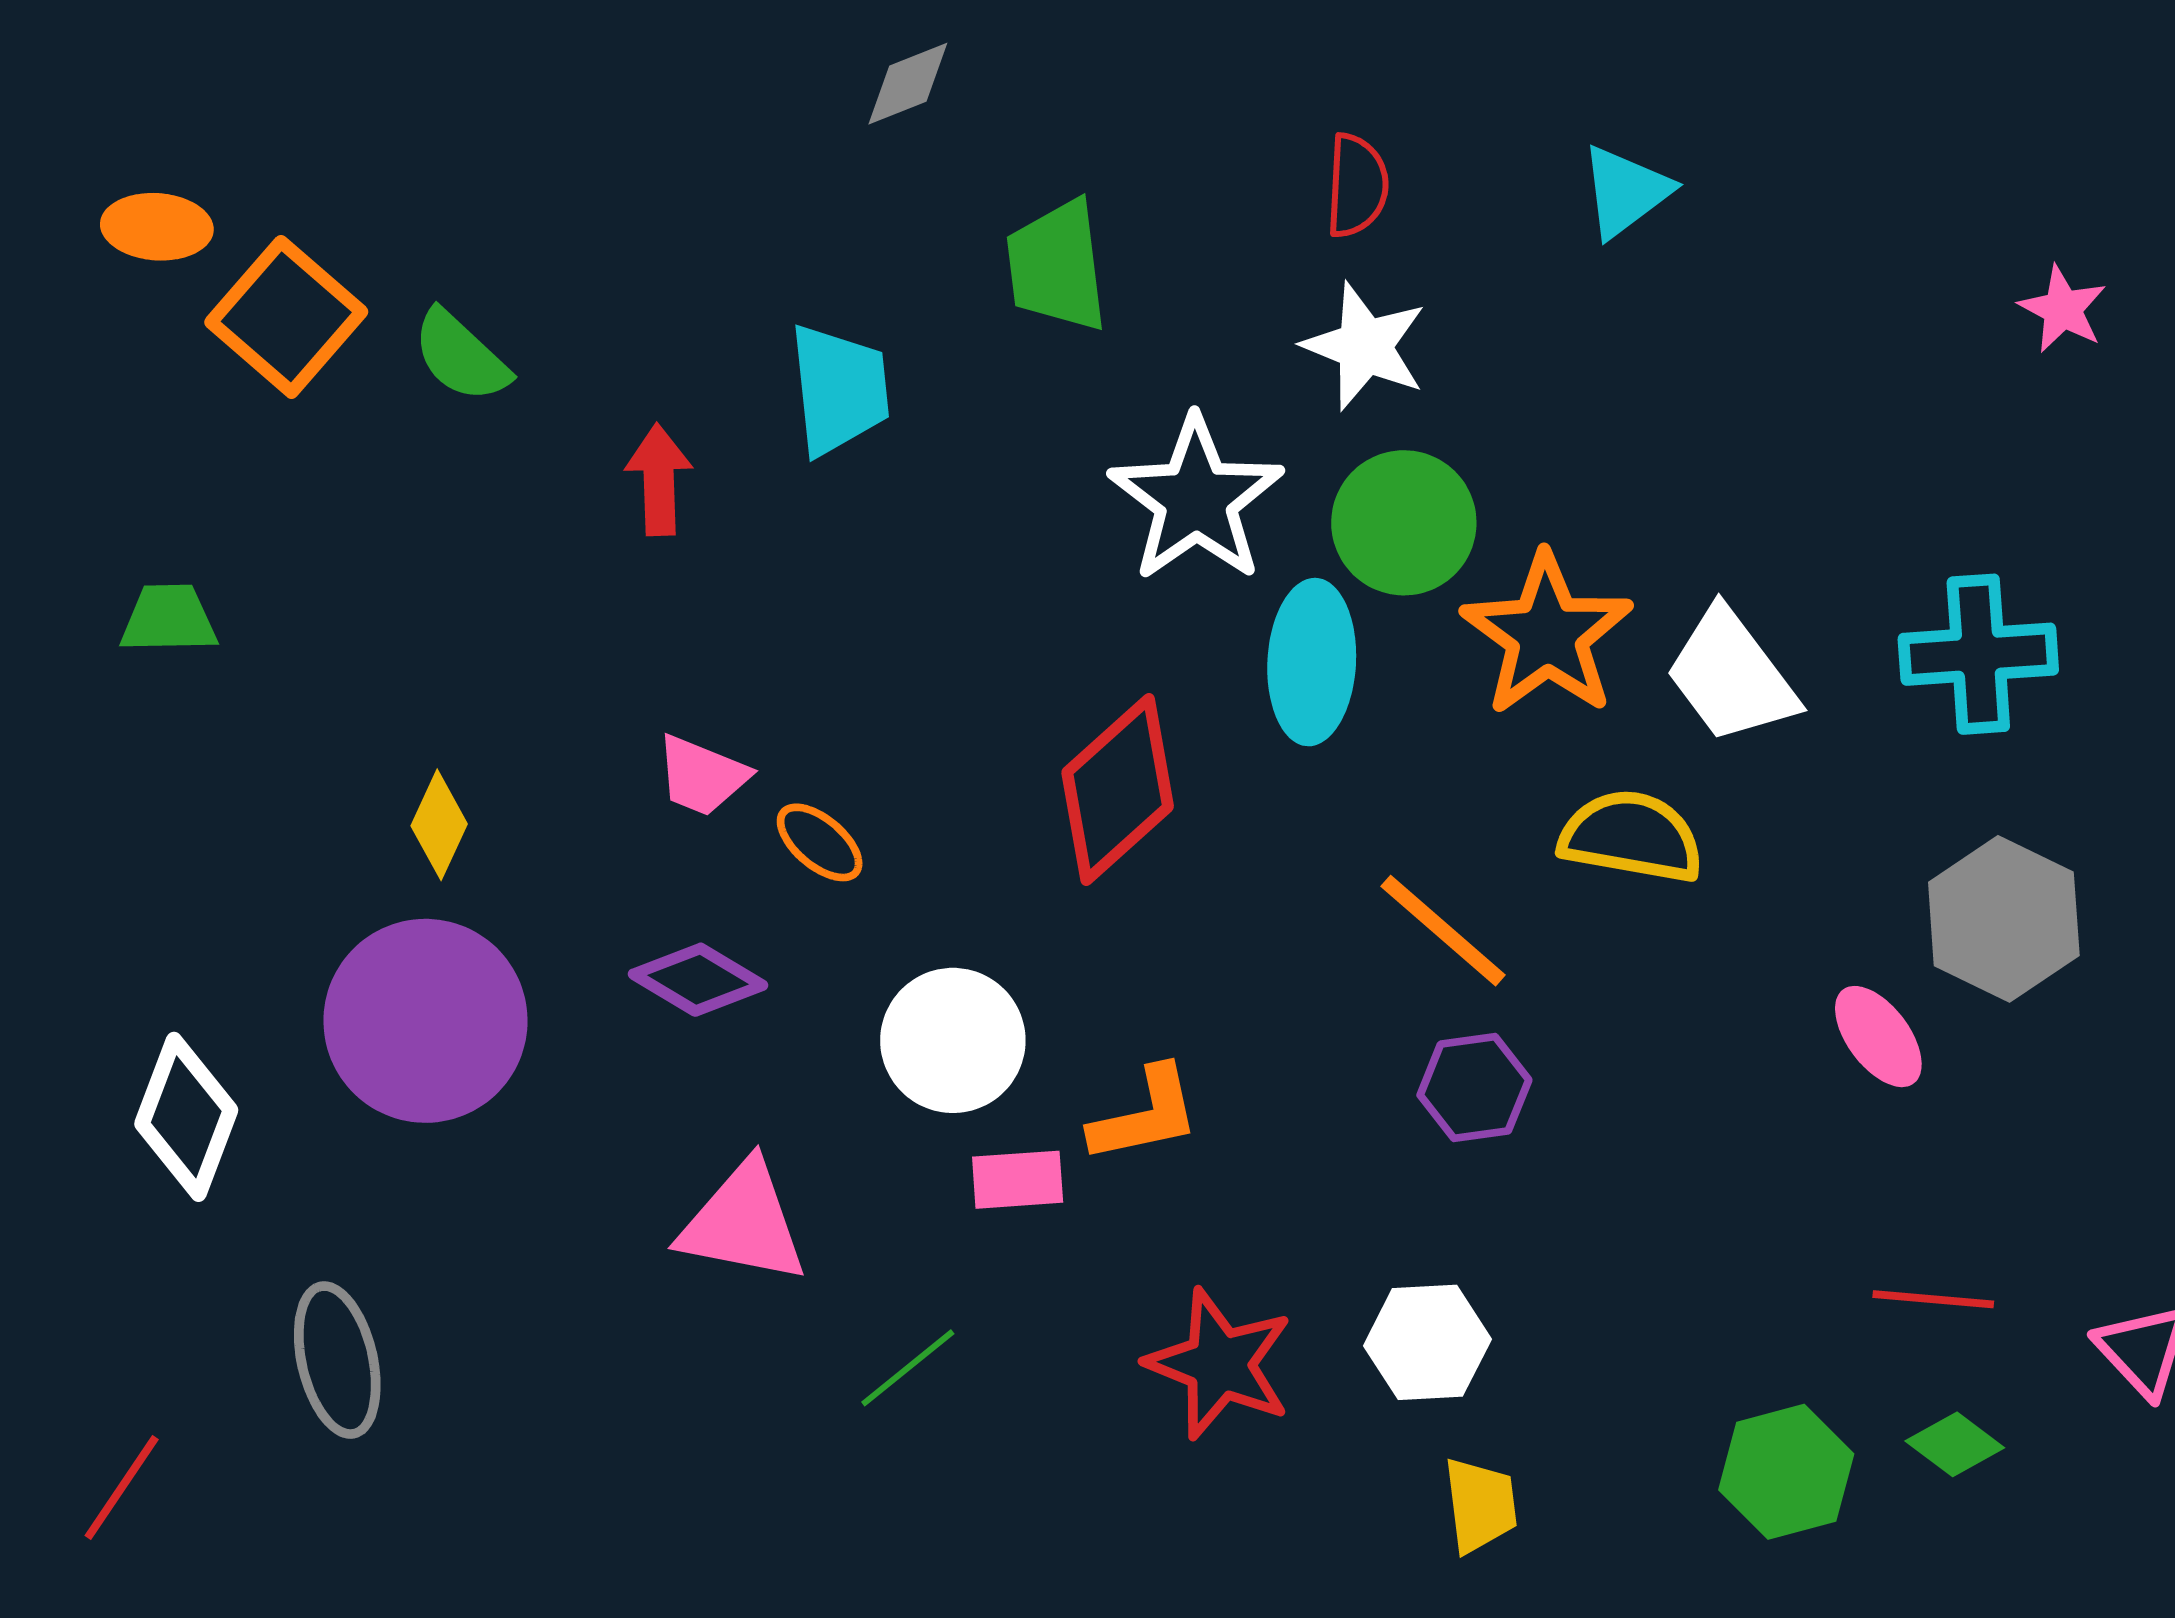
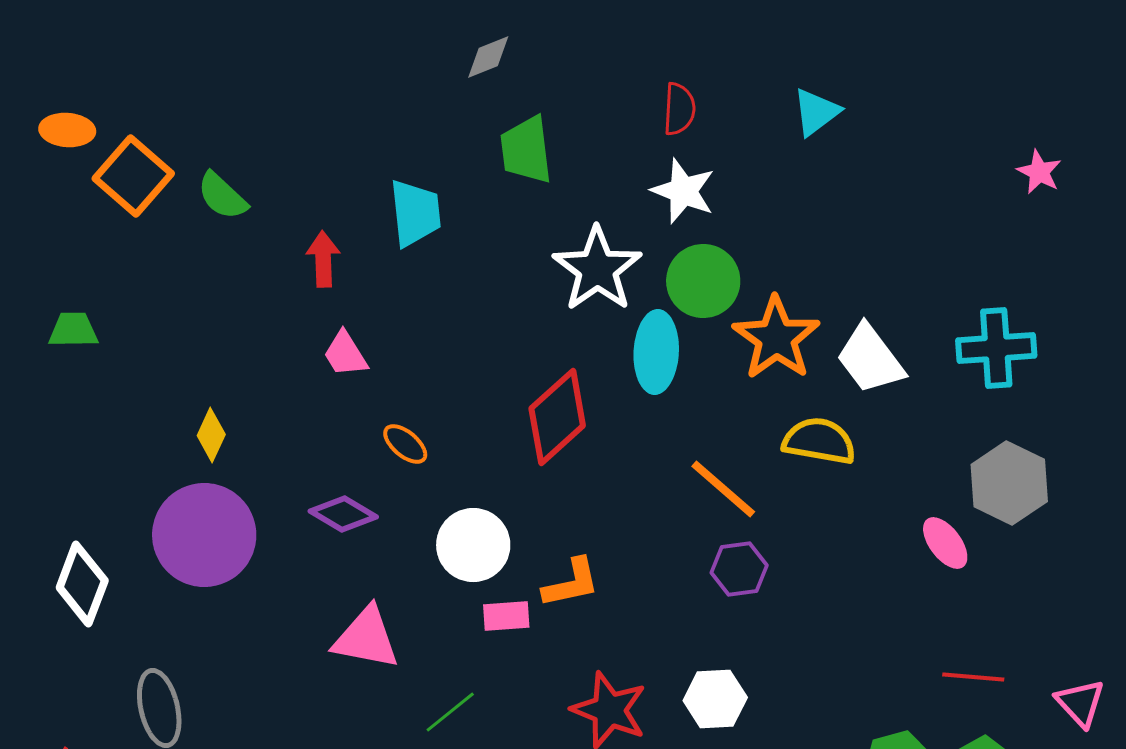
gray diamond: (908, 84) -> (488, 57), moved
pink trapezoid: (702, 776) -> (345, 354), moved, turned 36

